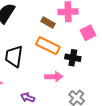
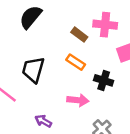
orange rectangle: (48, 46) -> (76, 62), size x0.7

